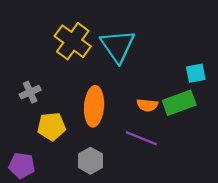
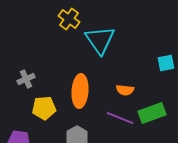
yellow cross: (73, 41) -> (69, 19), moved, size x0.7
green rectangle: (179, 103) -> (152, 113), moved

